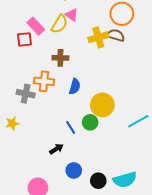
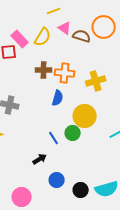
pink triangle: (72, 15) -> (65, 28), moved
brown semicircle: (116, 35) -> (82, 36), moved
yellow cross: (98, 37) -> (96, 81), moved
orange cross: (44, 81) -> (65, 73), moved

